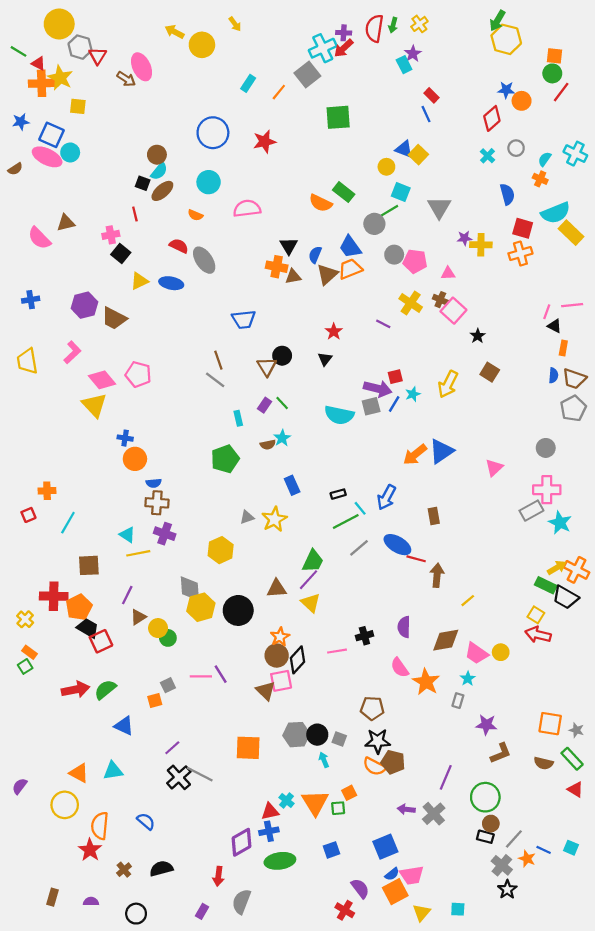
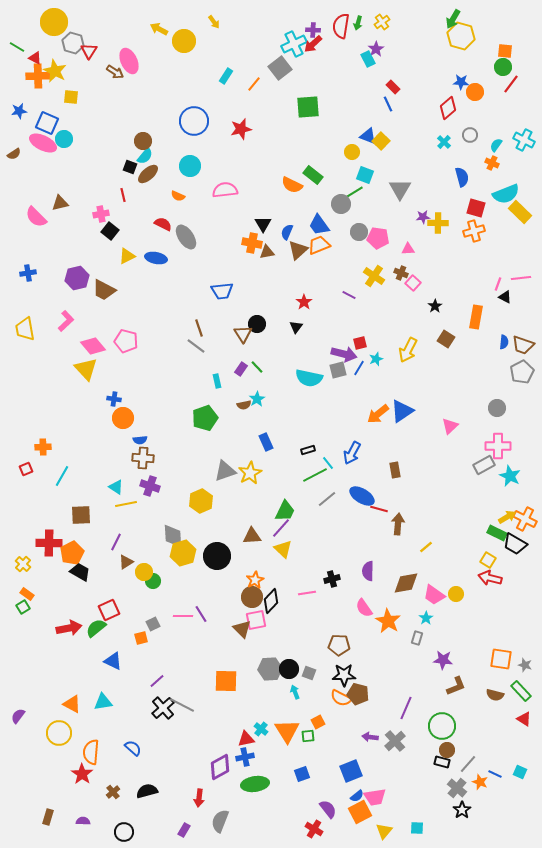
pink square: (453, 311) -> (413, 283), size x0.7
orange rectangle: (563, 348) -> (476, 317), moved, size x1.6
gray triangle: (247, 517) -> (225, 471), size x1.6
red square: (101, 641) -> (109, 610), moved

